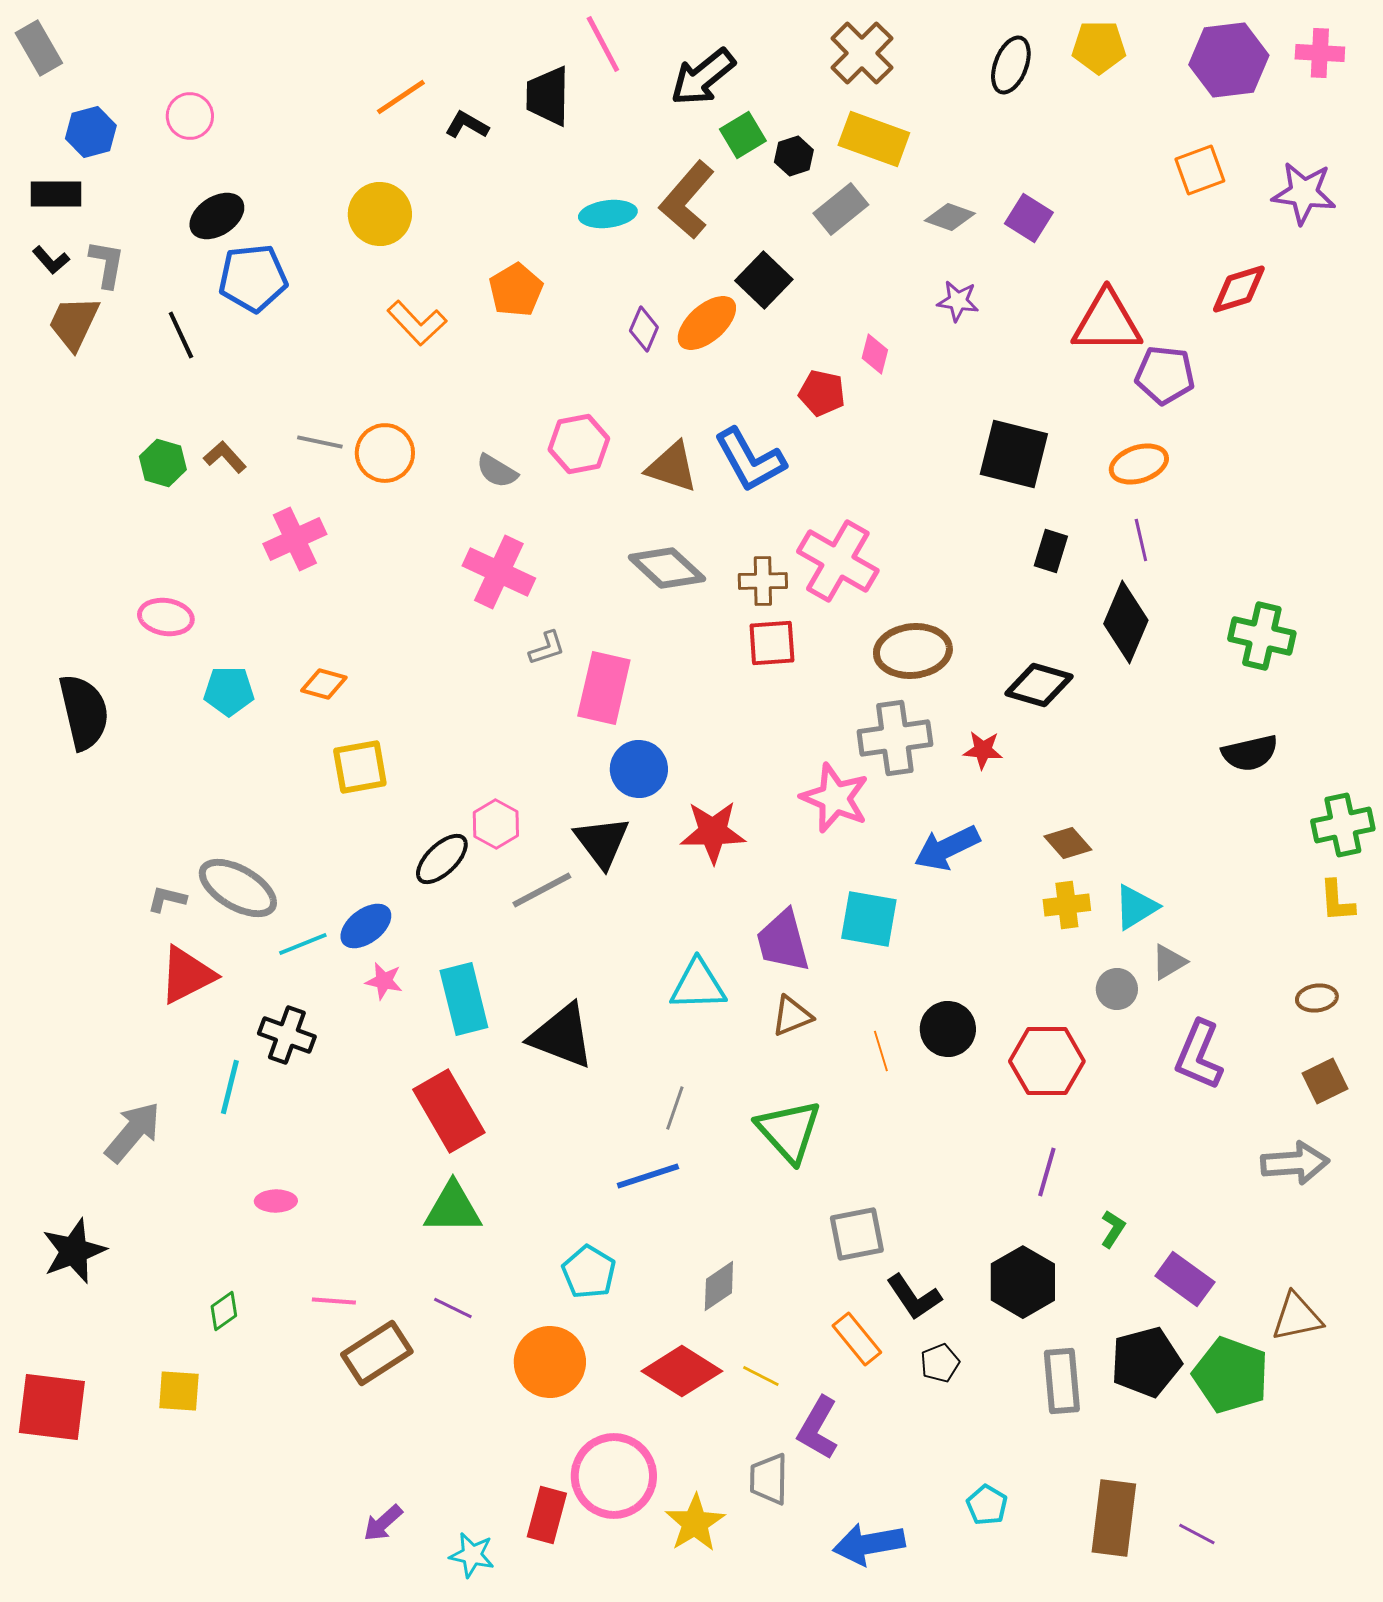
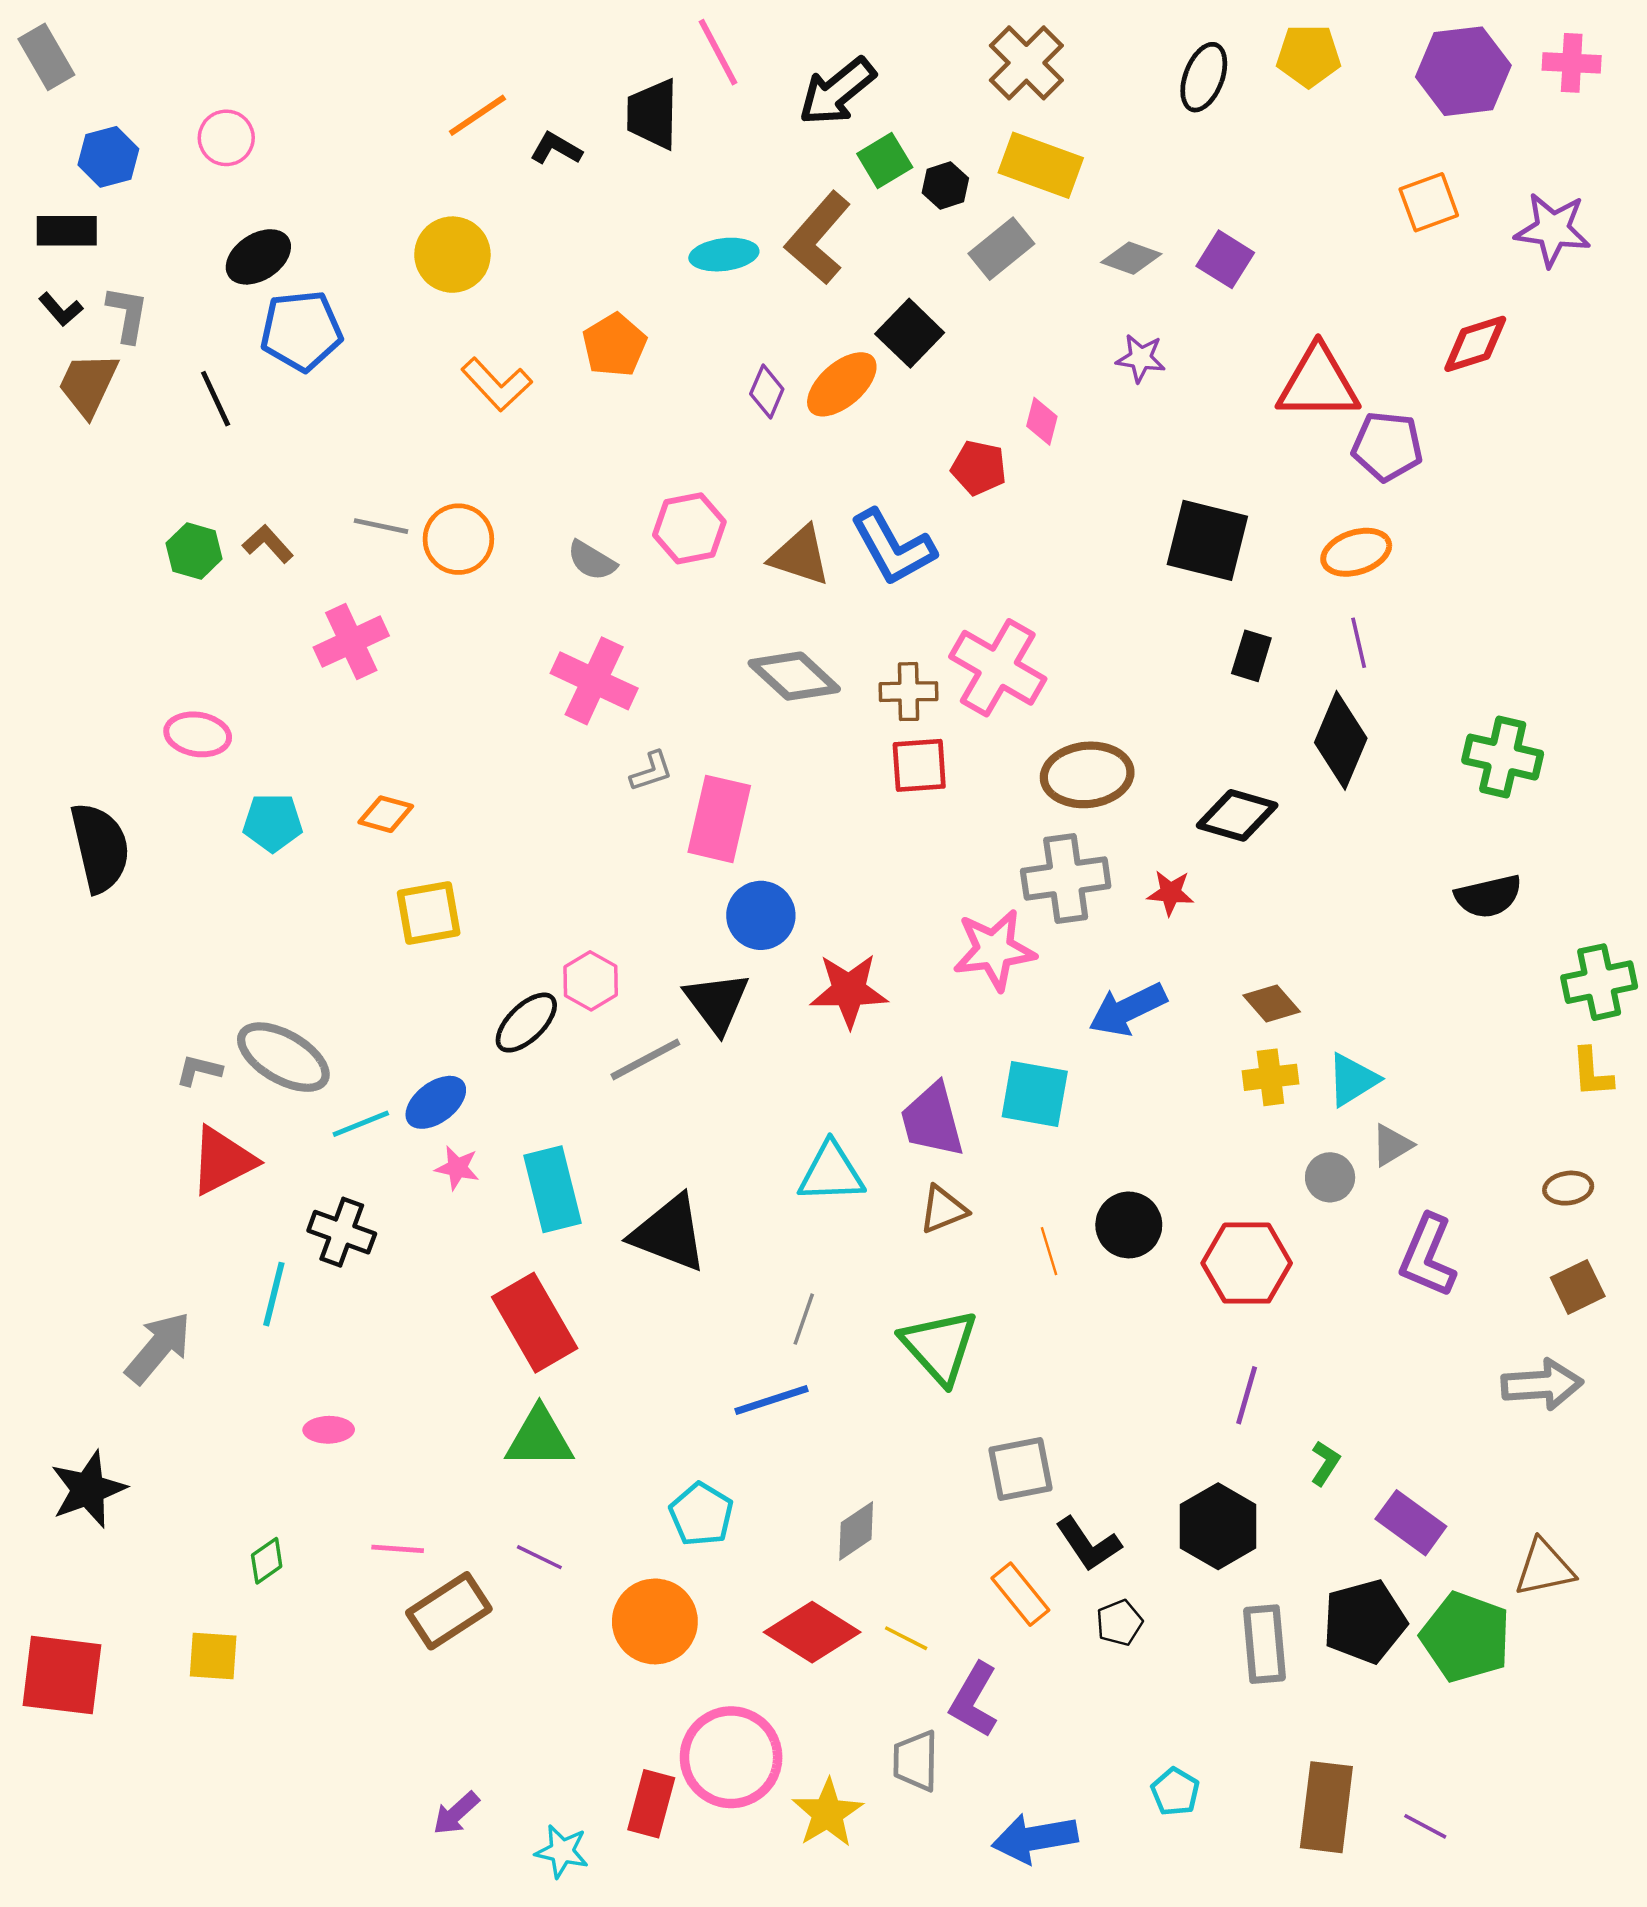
pink star: (835, 798) -> (994, 950), turned -30

